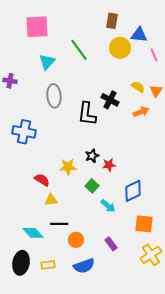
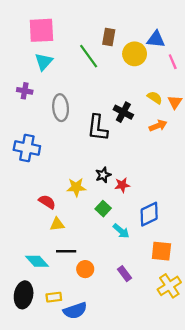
brown rectangle: (112, 21) -> (109, 37), moved
cyan triangle: (47, 62) -> (44, 62), moved
purple cross: (10, 81) -> (25, 91), moved
blue semicircle: (84, 266) -> (75, 311), moved

